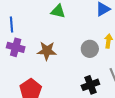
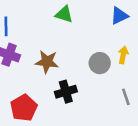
black cross: (90, 85) -> (66, 92), moved

